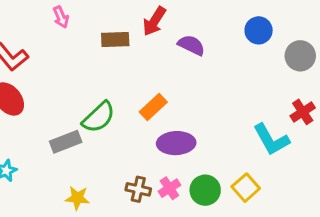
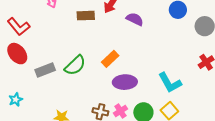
cyan L-shape: (271, 140) -> (170, 83), moved
gray rectangle: (66, 142) -> (45, 70), moved

